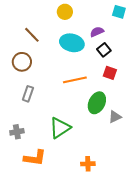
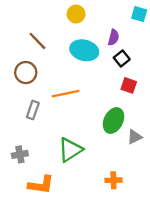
purple semicircle: (97, 32) -> (113, 37), turned 128
orange line: (75, 80) -> (66, 94), moved
orange cross: (88, 164) -> (113, 180), moved

